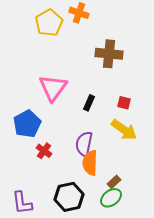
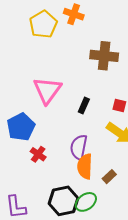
brown rectangle: (114, 182) -> (109, 177), moved
green ellipse: (111, 198) -> (86, 202), moved

